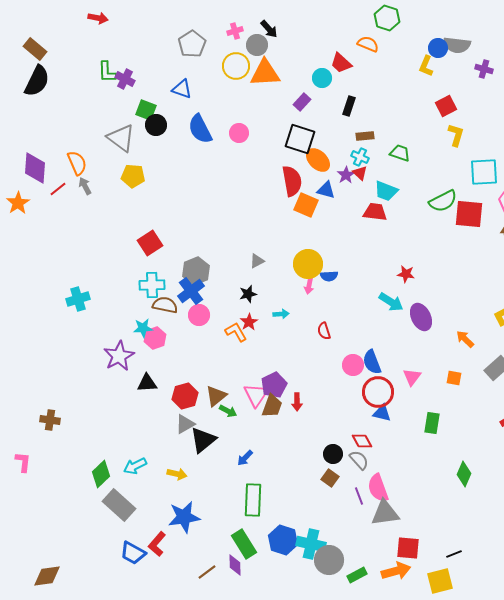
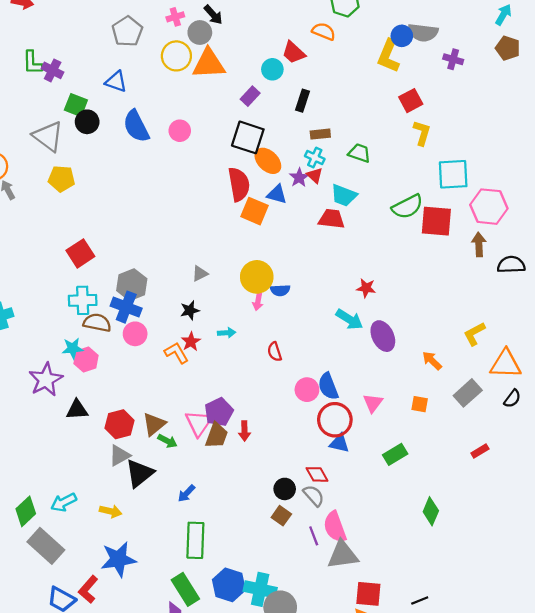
yellow L-shape: (426, 66) -> (388, 56), size x1.4
blue cross: (191, 291) -> (126, 307), turned -32
green rectangle: (432, 423) -> (395, 454), turned 50

